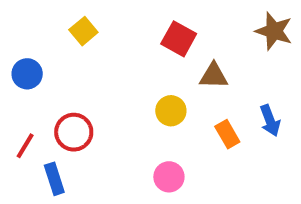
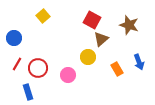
brown star: (274, 31) -> (129, 25), moved
brown triangle: (214, 76) -> (101, 39), moved, turned -42
red line: (25, 146) -> (17, 64), moved
pink circle: (169, 177) -> (68, 75), moved

